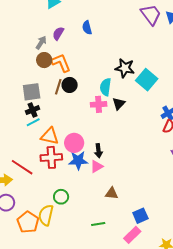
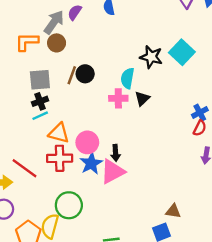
gray arrow: (41, 43) -> (54, 22), size x1.5
orange L-shape: (61, 63) -> (27, 42), moved, turned -70
cyan square: (147, 80) -> (182, 52), moved
blue star: (78, 160) -> (91, 163), turned -30
pink triangle: (97, 167) -> (113, 172), size x1.6
brown triangle: (112, 193) -> (173, 211), moved
green circle: (61, 197) -> (69, 205), size x1.5

